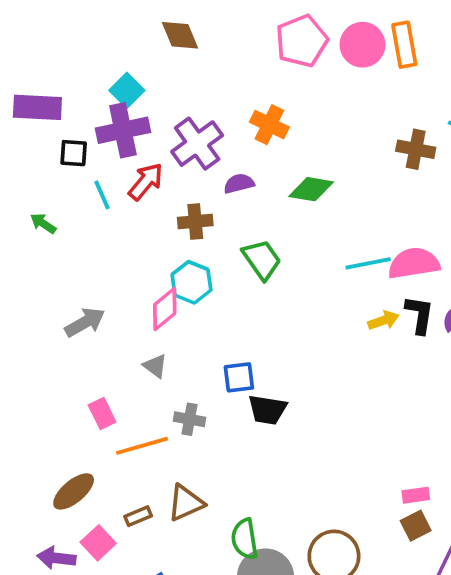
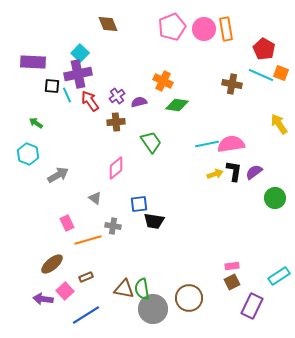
orange cross: (269, 125) -> (163, 81), moved
purple cross: (197, 144) -> (117, 96), moved, size x0.6
red arrow: (146, 182) -> (90, 101), turned -75
cyan line: (102, 195) -> (67, 95), moved
cyan hexagon: (191, 282) -> (28, 154), moved
pink diamond: (165, 309) -> (116, 168), moved
brown triangle: (186, 503) -> (124, 289), moved, turned 35

